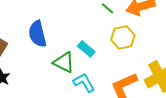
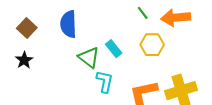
cyan L-shape: (84, 83) -> (105, 82), turned 30

